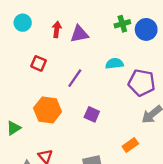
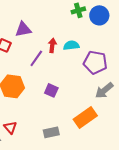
red arrow: (57, 29) -> (52, 45), moved
purple triangle: (79, 34) -> (23, 29), moved
orange rectangle: (130, 145) -> (85, 117), size x1.6

